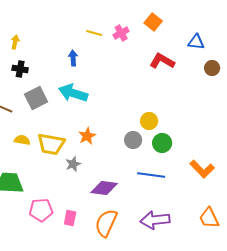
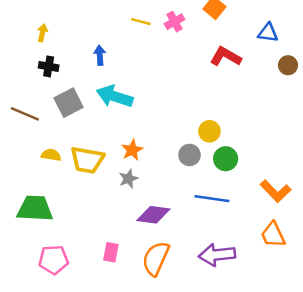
blue arrow: (73, 58) -> (100, 55), moved
gray star: (73, 164) -> (128, 179), moved
pink pentagon: (41, 210) -> (54, 260), moved
orange trapezoid: (209, 218) -> (273, 235), moved

